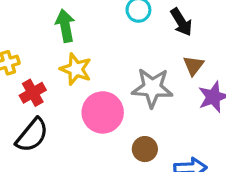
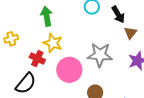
brown triangle: (193, 66) -> (130, 33), moved
red cross: (33, 93) -> (37, 59), moved, turned -35

